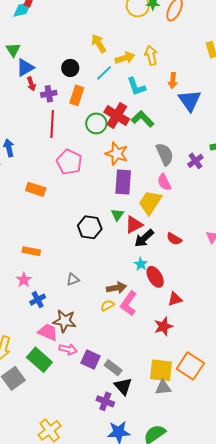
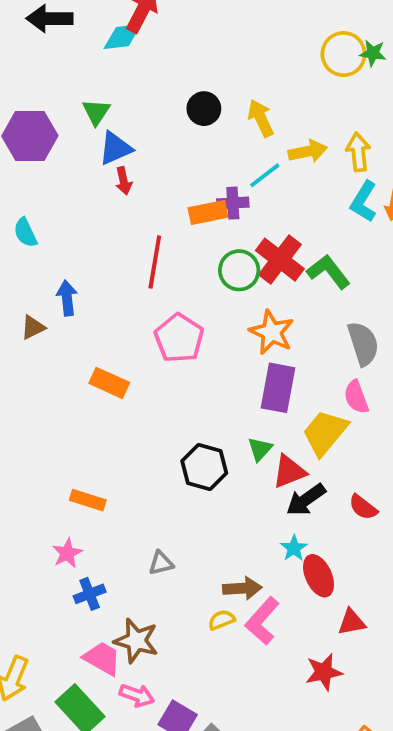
black circle: (70, 68) -> (204, 109), moved
cyan L-shape: (136, 87) -> (364, 202), moved, turned 45
purple cross: (49, 94) -> (233, 203), moved
orange rectangle: (77, 95) -> (208, 212), turned 54

